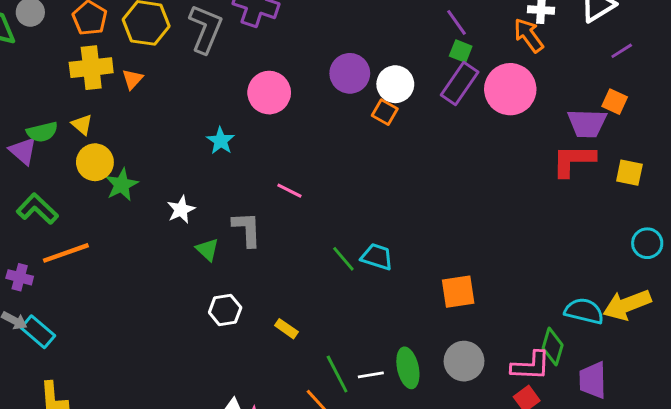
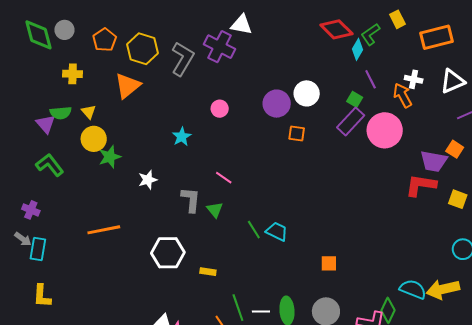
purple line: (456, 22) -> (371, 79), moved
yellow cross: (91, 68) -> (73, 74), moved, size x0.7
orange triangle: (132, 79) -> (128, 86), size x1.8
white circle: (395, 84) -> (307, 93), moved
pink circle: (269, 93) -> (220, 109), size x0.6
orange square: (385, 112) -> (297, 133), turned -30
green triangle: (207, 250) -> (215, 210), moved
orange line: (66, 253) -> (104, 230), moved
orange square: (458, 292) -> (329, 263), size x0.7
white hexagon: (225, 310) -> (168, 253), size x1.5
yellow rectangle: (286, 329) -> (208, 272), turned -35
cyan rectangle: (38, 332) -> (38, 249), turned 50

